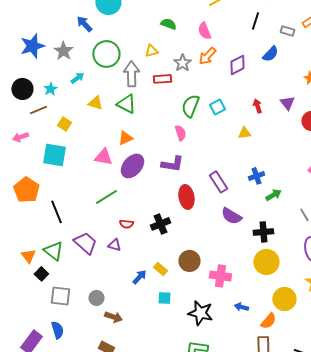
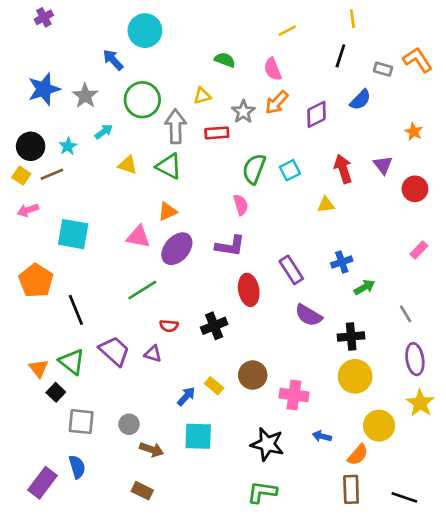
red arrow: (257, 106) -> (343, 169), size x1.5
yellow square: (64, 124) -> (21, 176), moved
cyan square: (164, 298) -> (198, 436), moved, size x1.6

